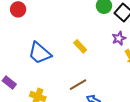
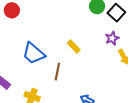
brown line: (78, 85) -> (57, 72), moved, turned -48

